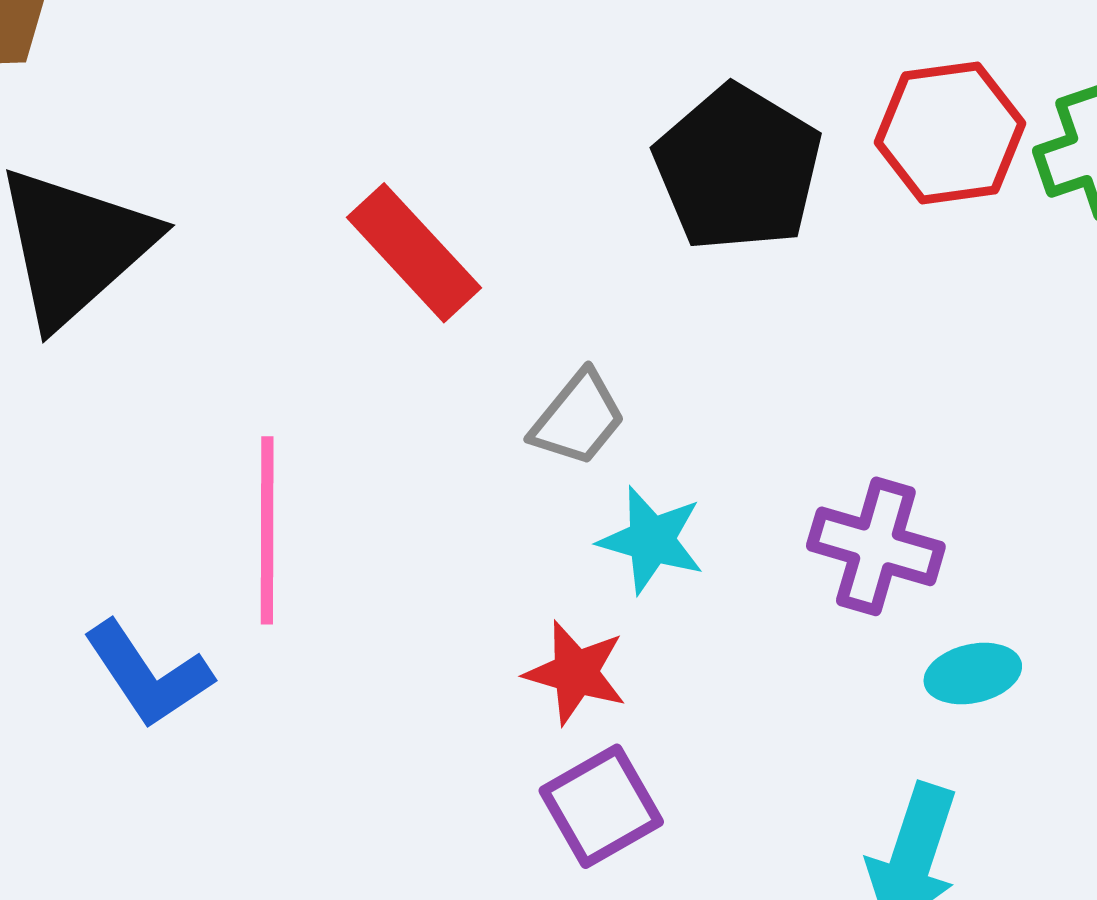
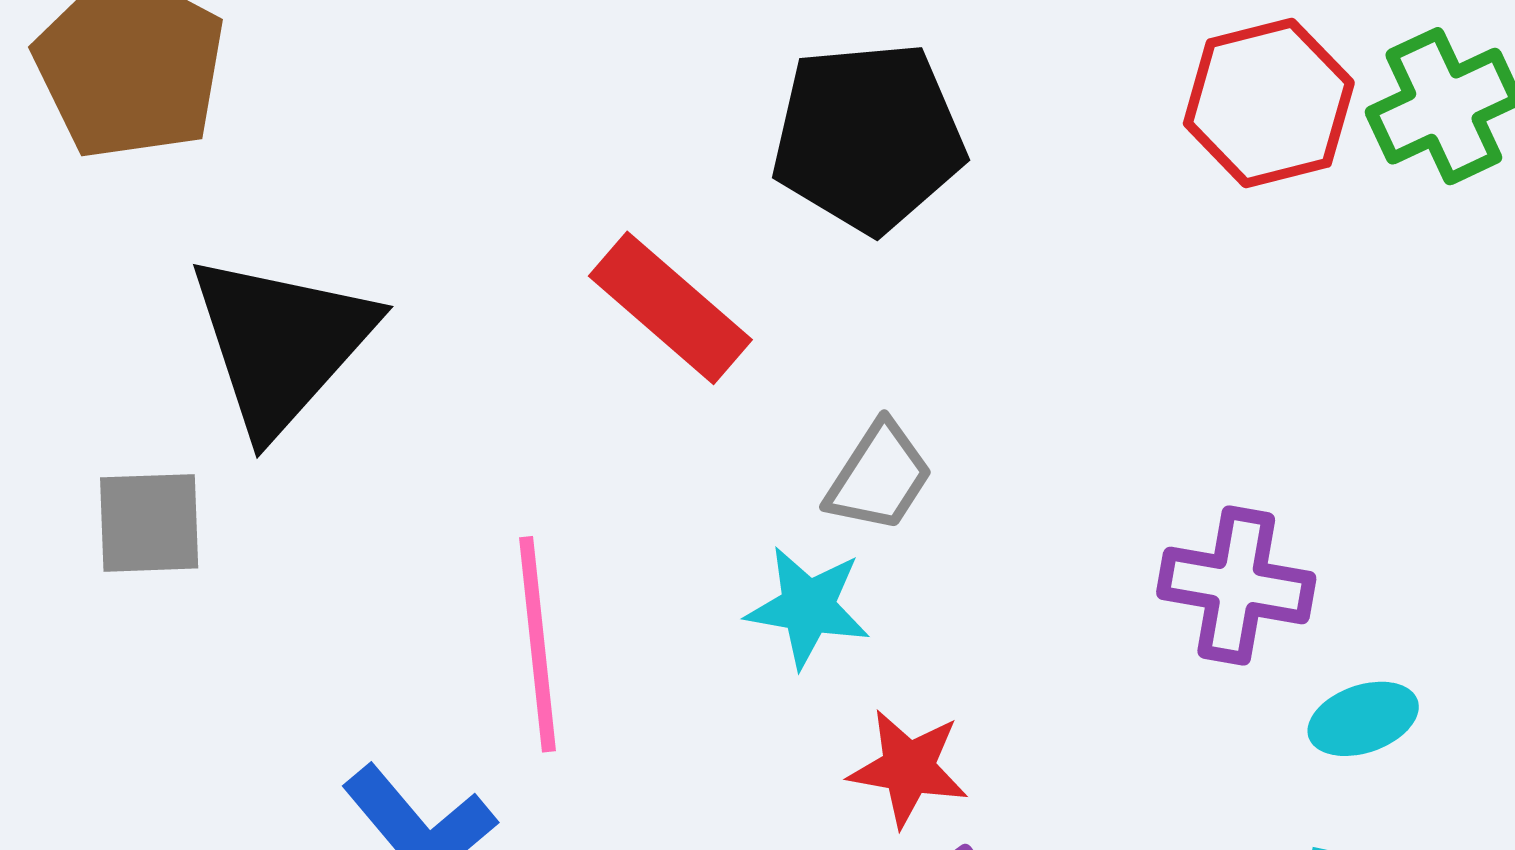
black pentagon: (738, 168) -> (868, 137), moved, turned -30
cyan star: (651, 540) -> (808, 607), moved

